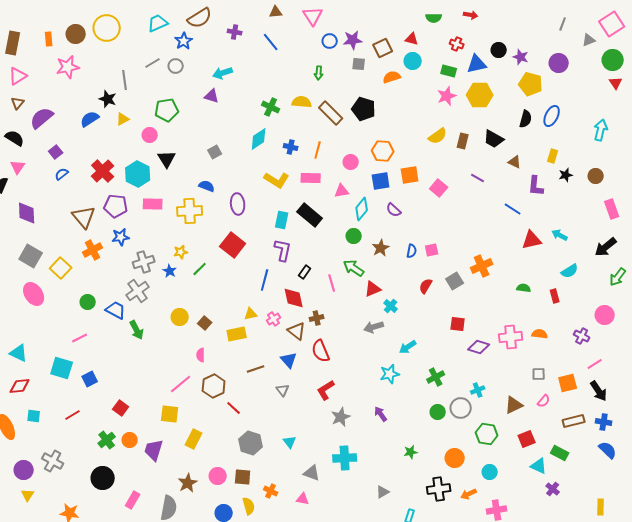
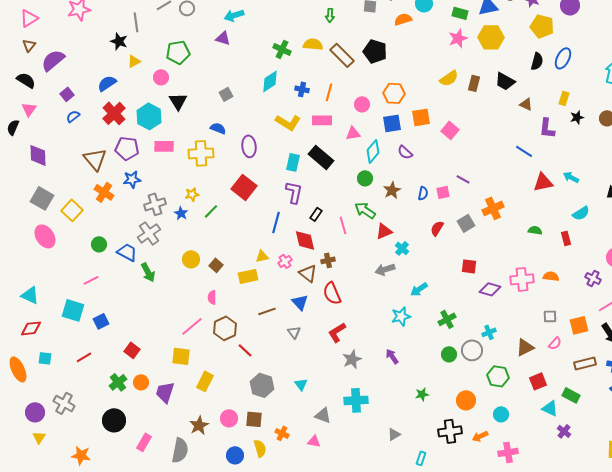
blue semicircle: (90, 119) -> (107, 83), moved
purple line: (478, 178) -> (463, 179), moved
orange cross: (93, 250) -> (104, 192), turned -30

